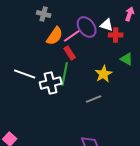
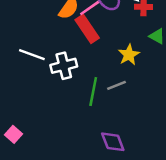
red rectangle: (70, 53) -> (87, 29), size x1.6
green line: (65, 74) -> (93, 92), moved

